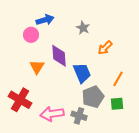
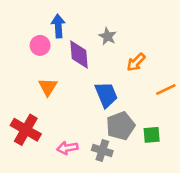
blue arrow: (45, 20) -> (58, 26), turned -78
purple diamond: (59, 56) -> (79, 54), moved
orange line: (118, 79) -> (166, 90), moved, turned 35
pink arrow: (52, 114) -> (67, 148), size x0.7

